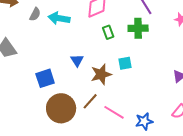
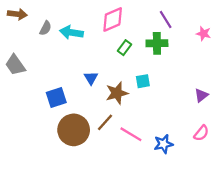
green rectangle: (108, 32) -> (124, 48), turned 56

